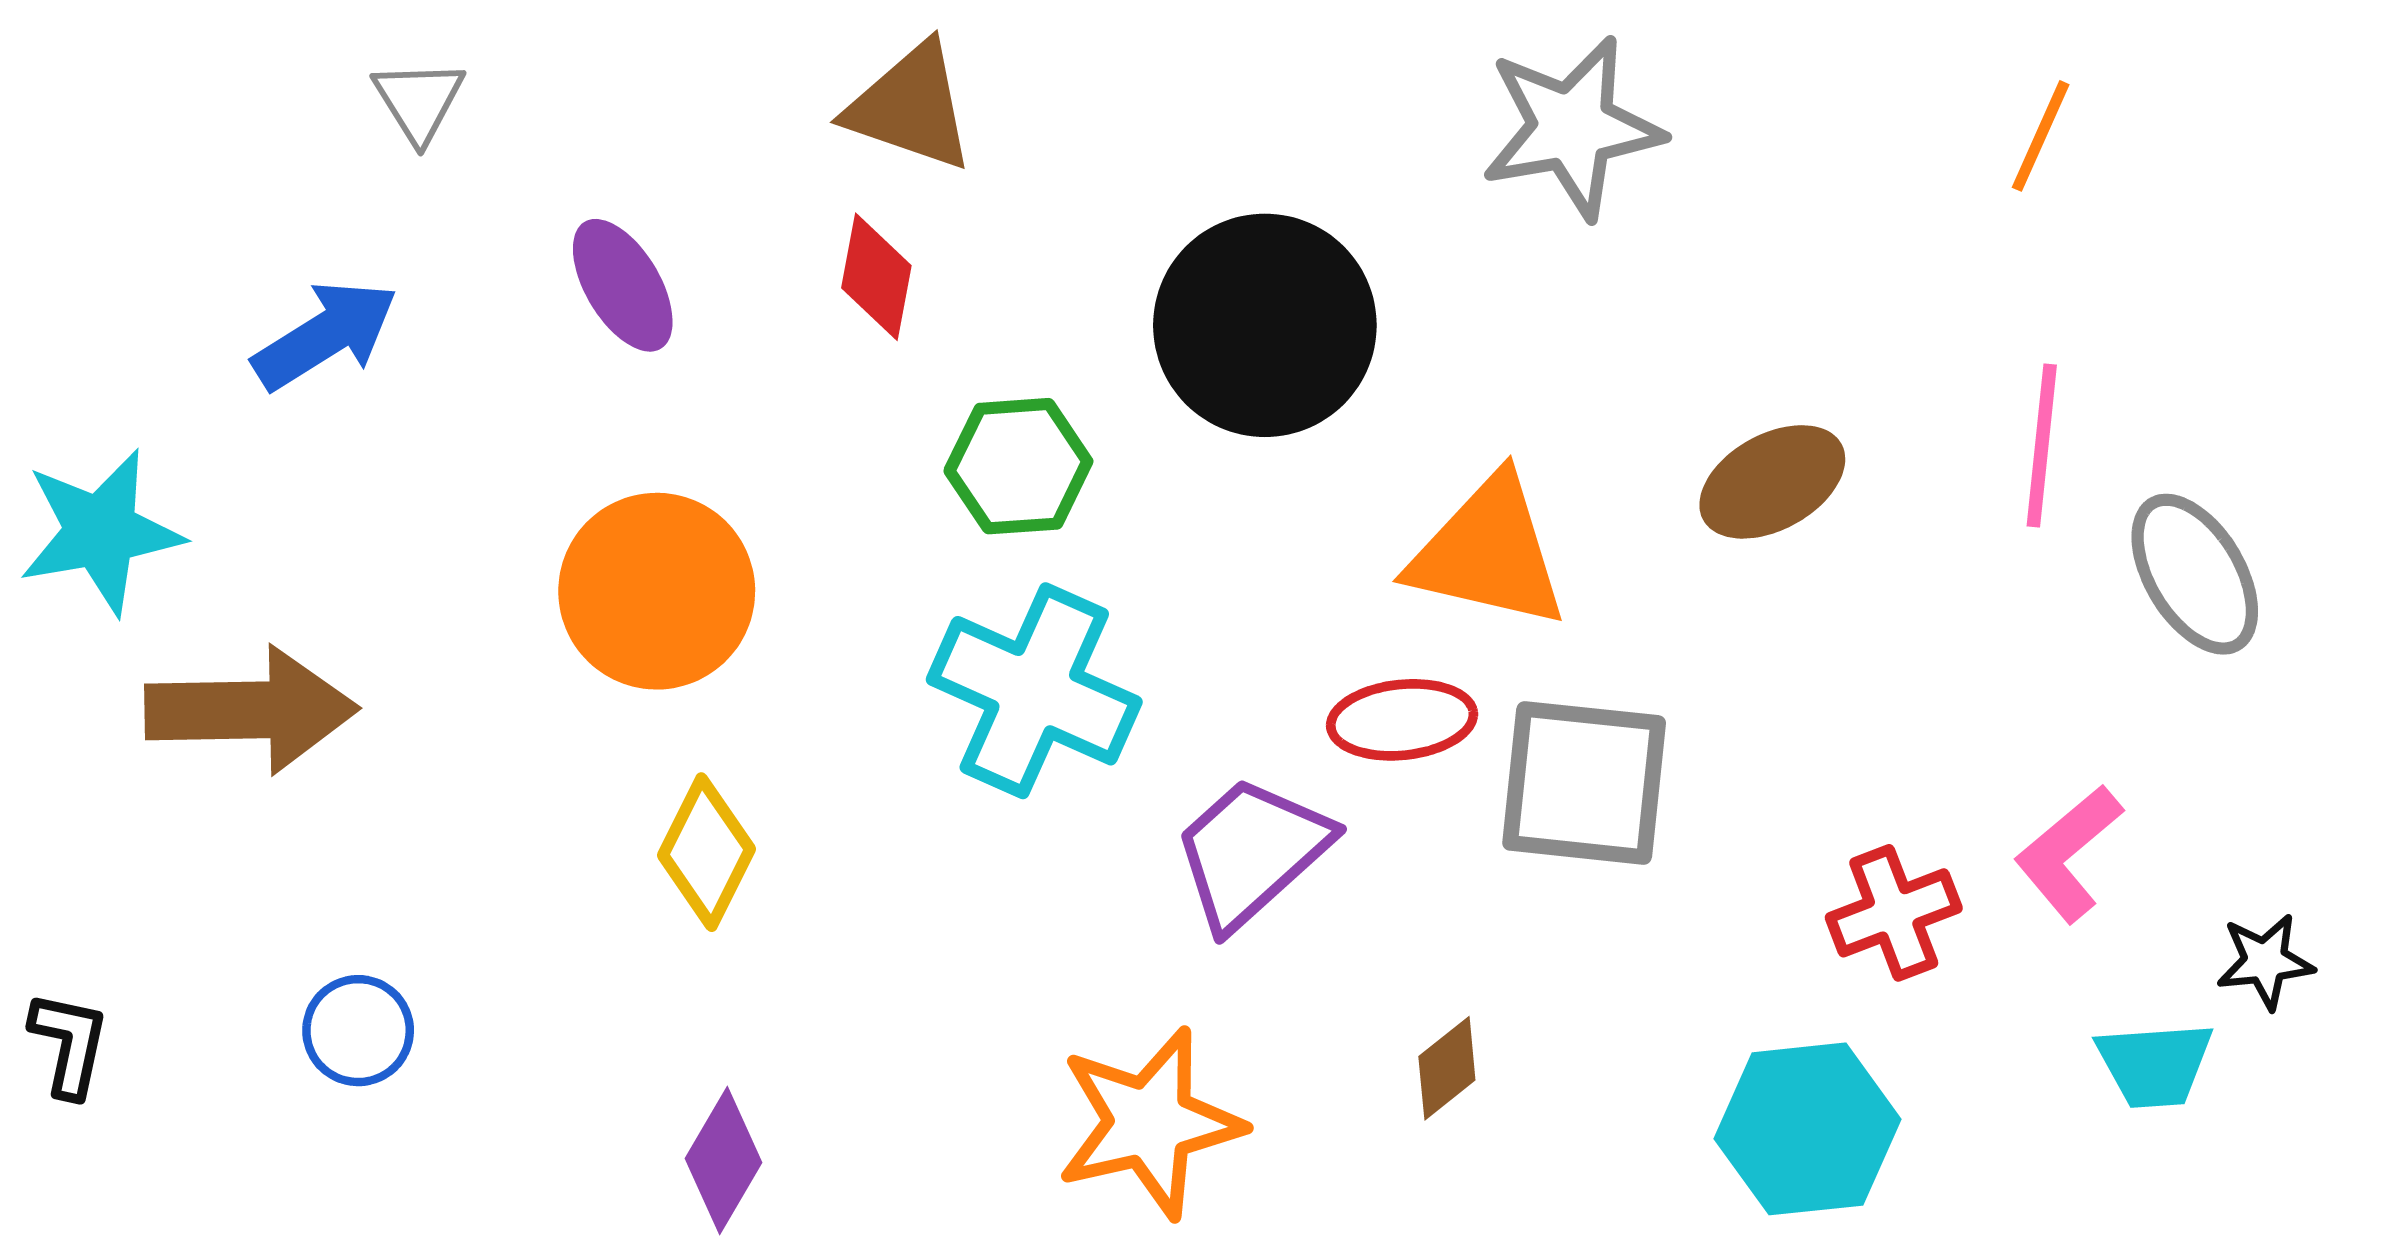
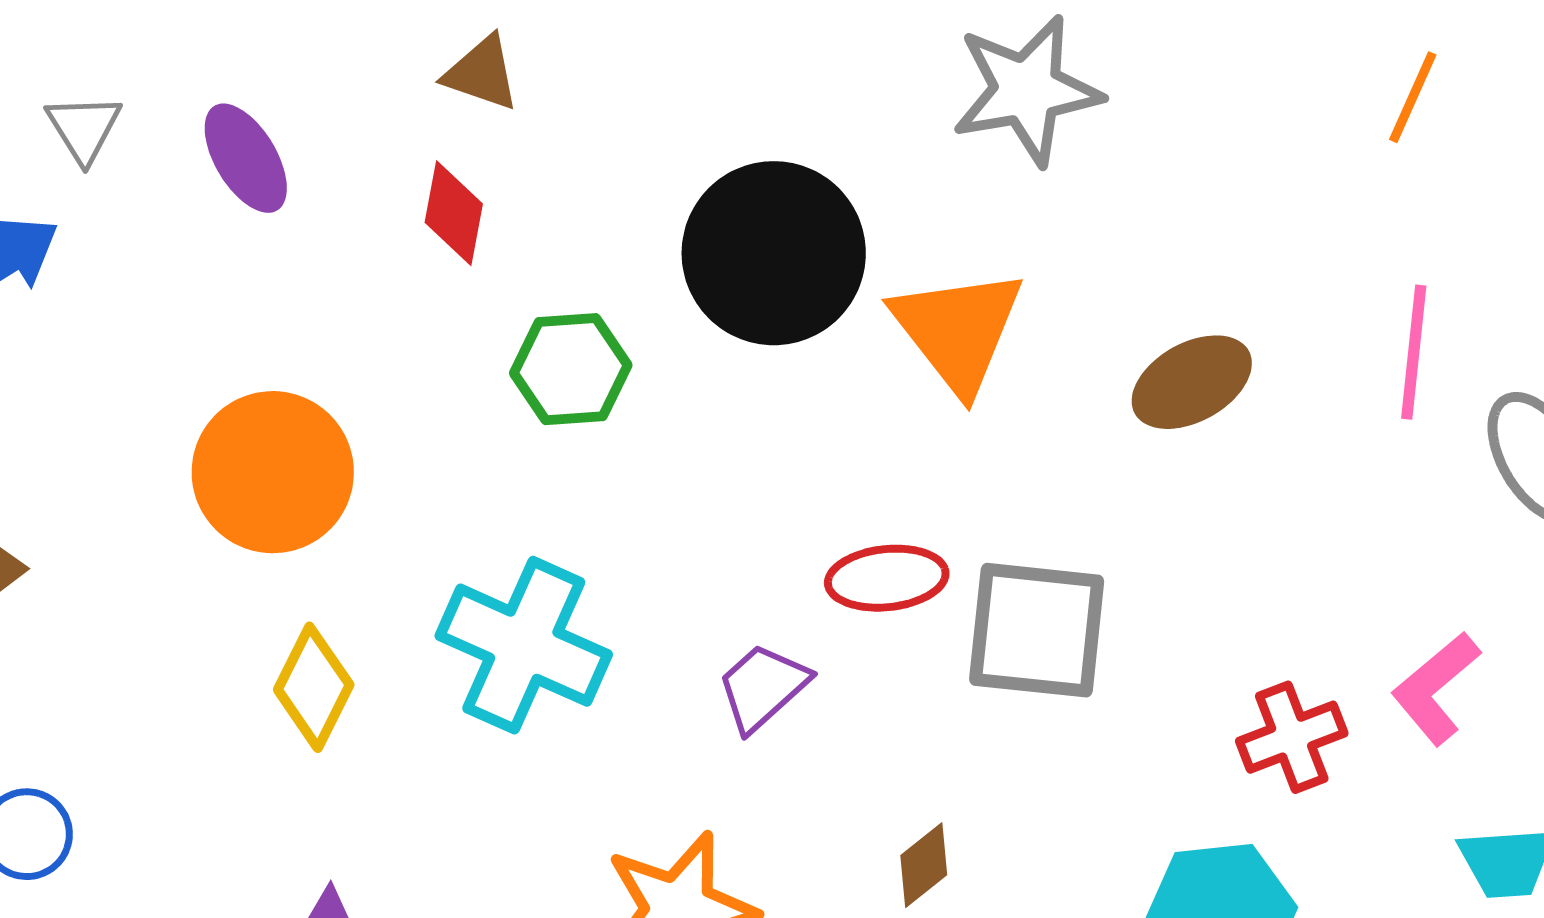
gray triangle: (419, 101) -> (84, 128), moved
brown triangle: (910, 107) -> (482, 73), size x0.7
purple ellipse: (623, 285) -> (246, 158), moved
orange triangle: (1488, 552) -> (958, 330), moved, turned 39
cyan cross: (1034, 691) -> (524, 645), moved
purple trapezoid: (1252, 852) -> (763, 687), size x0.7

